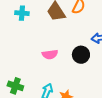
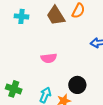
black circle: (81, 55) -> (77, 85), moved

